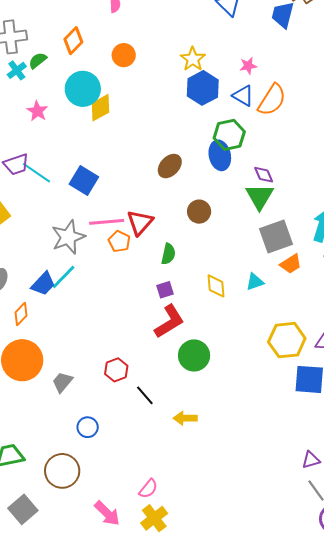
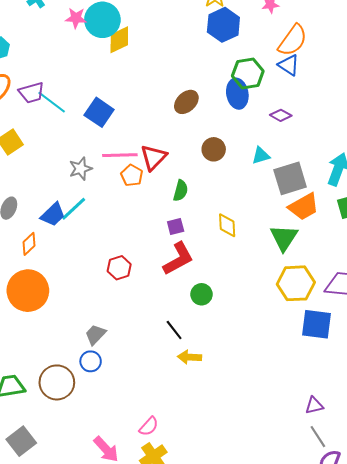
blue triangle: (243, 96) -> (289, 65), moved
pink star: (37, 111) -> (76, 18), moved, turned -30
purple diamond: (264, 175) -> (281, 115), turned -40
green triangle: (260, 196) -> (284, 238), moved
gray star: (68, 237) -> (80, 169), size x0.7
orange trapezoid: (291, 264) -> (304, 207), size x1.4
cyan triangle: (255, 282) -> (261, 156), moved
green circle: (194, 355) -> (201, 294), size x0.7
red hexagon: (116, 370) -> (119, 268), moved
gray trapezoid: (62, 382) -> (95, 335), moved
black line: (145, 395) -> (174, 330), moved
brown circle: (62, 471) -> (57, 382), moved

